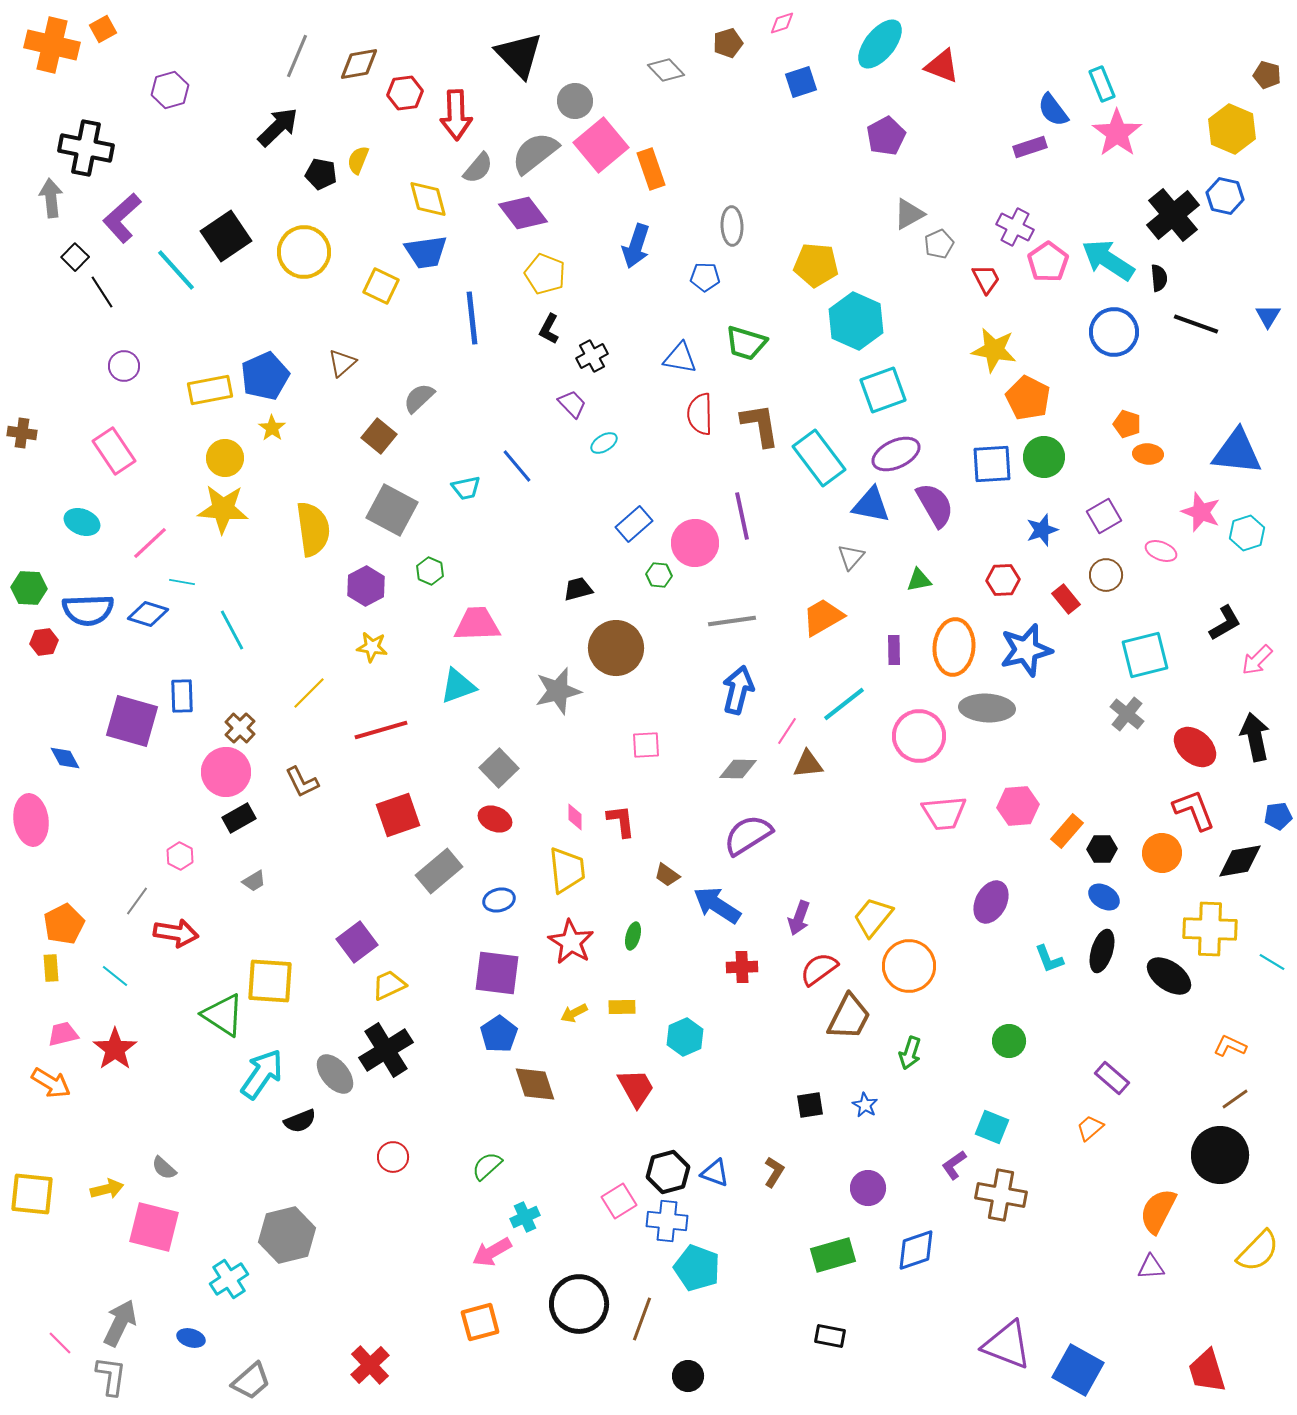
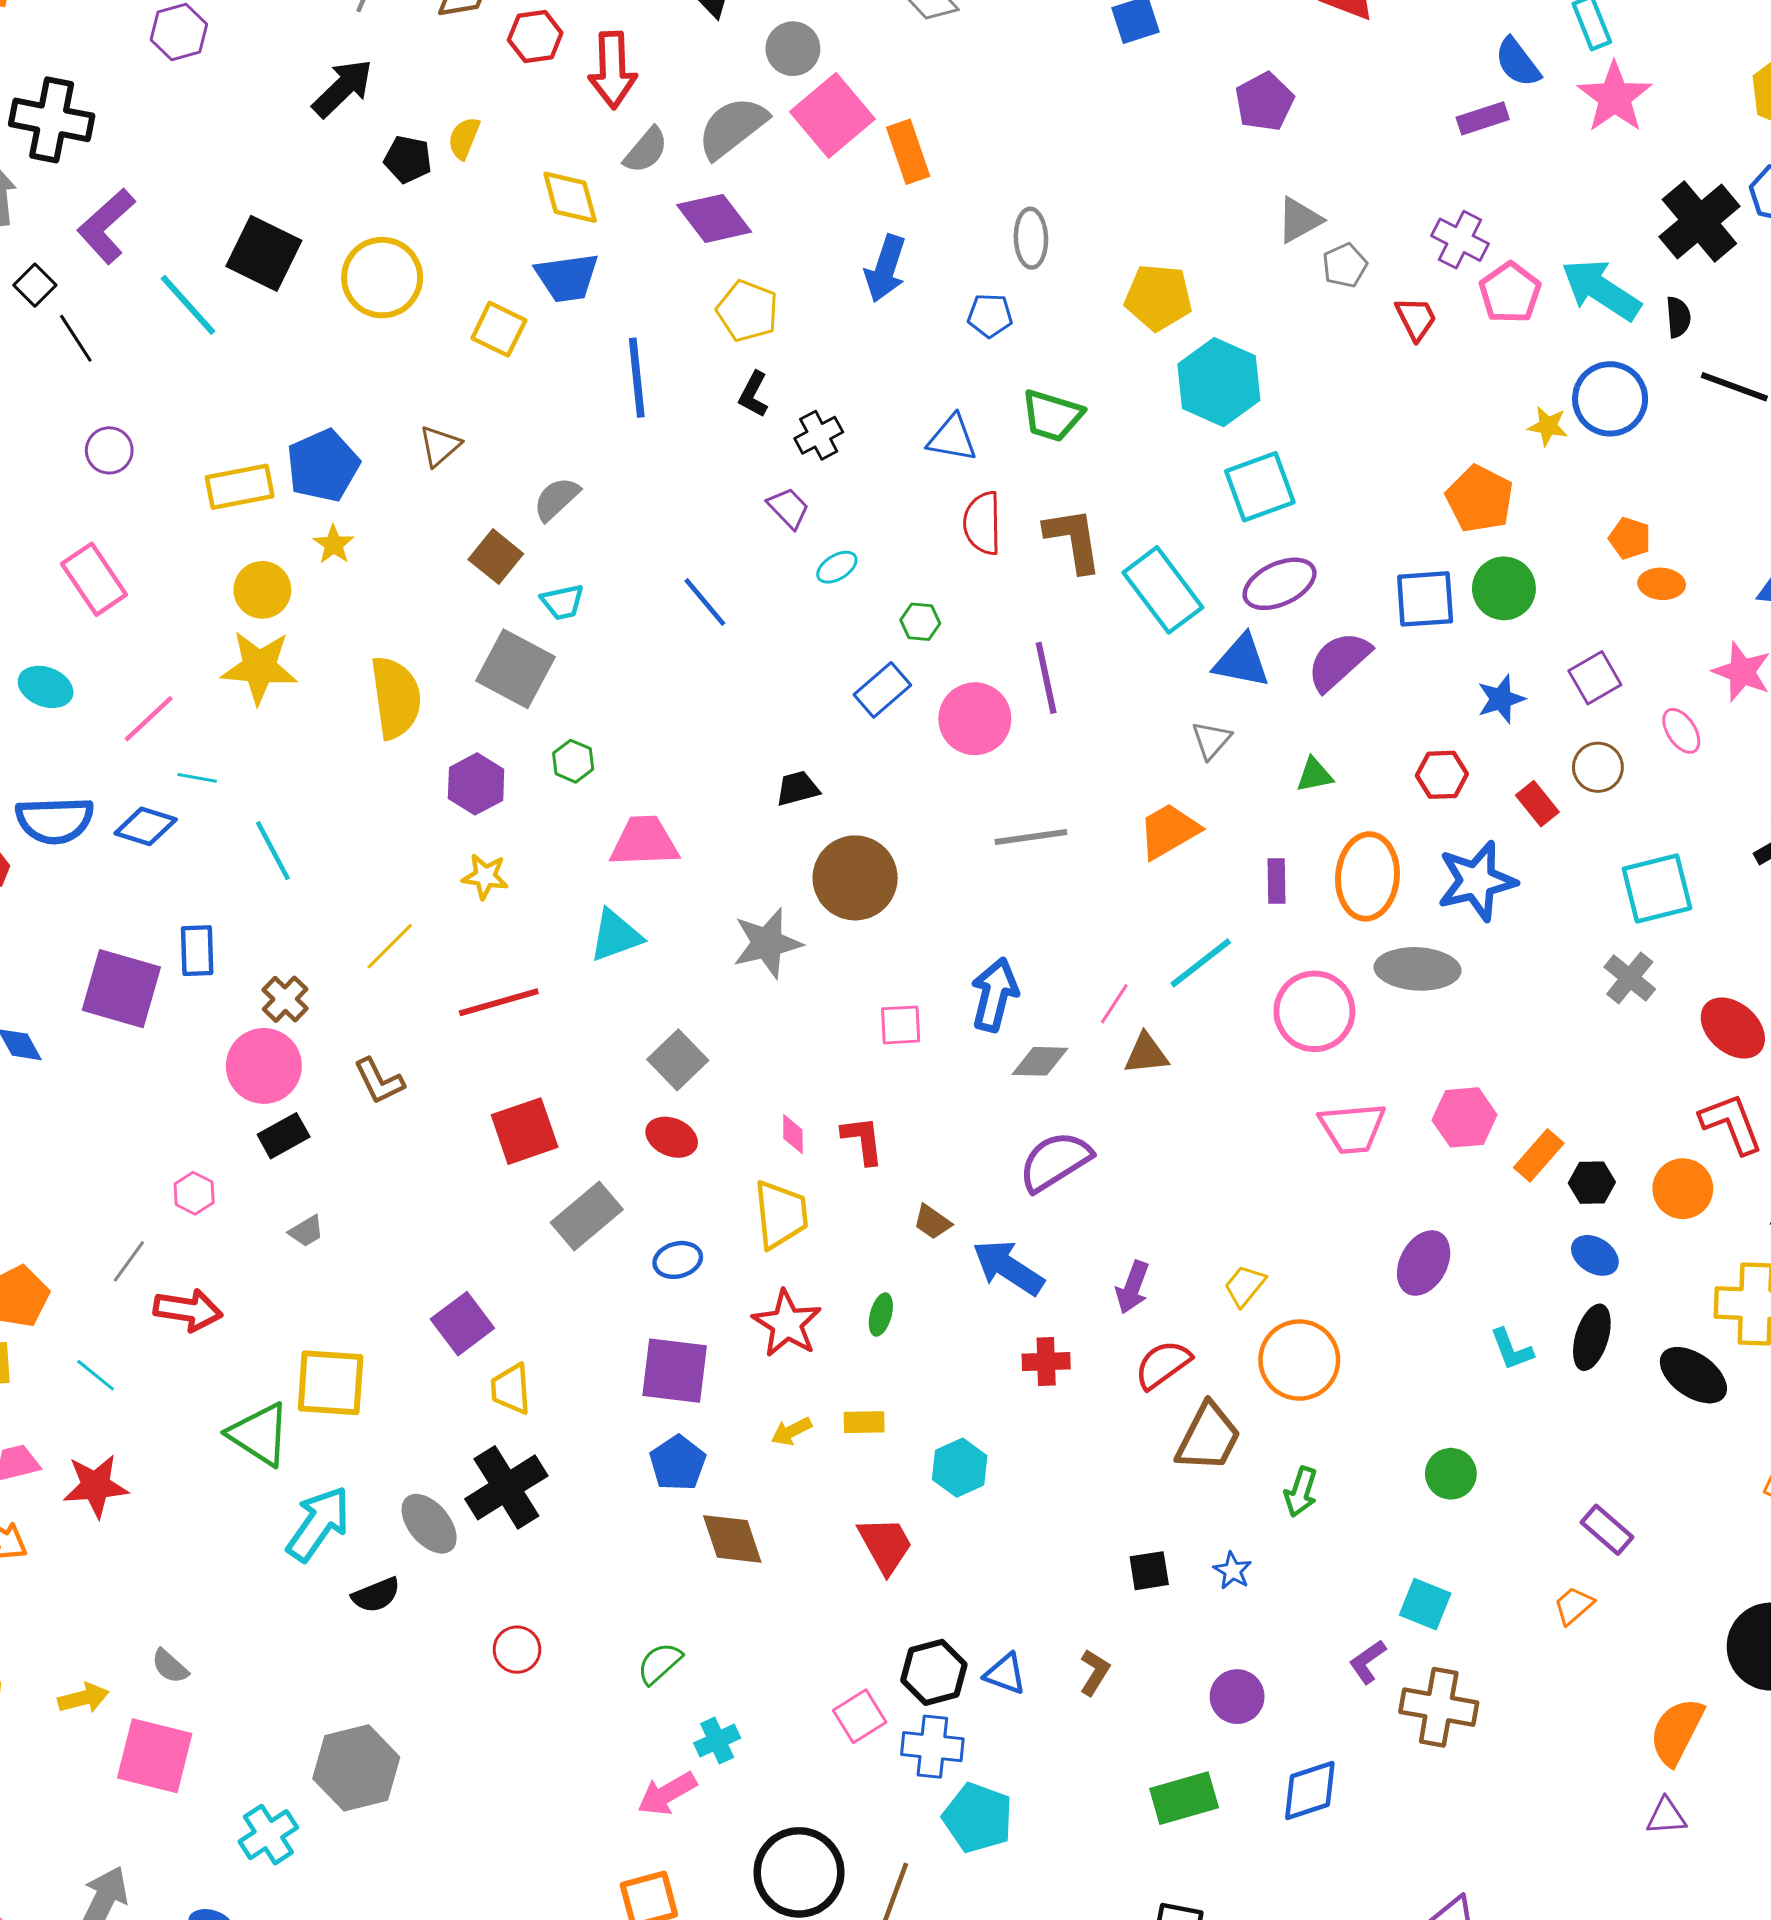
black square: (226, 236) -> (264, 253), turned -30
yellow star: (994, 350) -> (1548, 426), moved, size x0.6
cyan trapezoid: (466, 488) -> (562, 602), moved
purple semicircle: (935, 505) -> (1339, 661), turned -102
pink ellipse: (1161, 551) -> (1681, 731), turned 36
green hexagon: (659, 575) -> (920, 622), moved
blue arrow: (738, 690) -> (995, 995), moved
yellow trapezoid: (873, 917) -> (1245, 1286), size x0.7
yellow trapezoid: (389, 985) -> (511, 1389), turned -69
red star: (115, 1049) -> (96, 1486), turned 30

